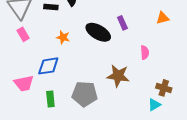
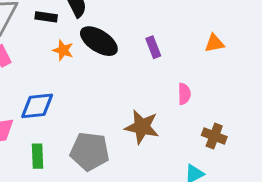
black ellipse: (98, 32) -> (99, 41), moved
orange star: (63, 37) -> (63, 50), moved
brown cross: (164, 88) -> (214, 136), moved

